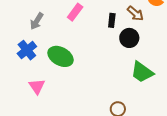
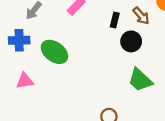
blue cross: (27, 50) -> (19, 40), turned 30
pink triangle: (37, 86) -> (25, 81), turned 48

